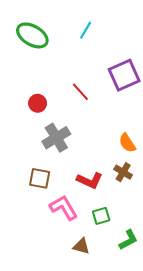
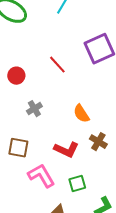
gray cross: (56, 138) -> (34, 109), size x0.6
orange semicircle: (127, 143) -> (81, 114), moved

